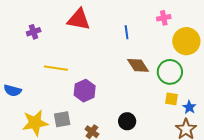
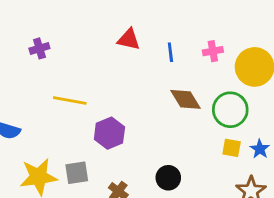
pink cross: (164, 18) -> (213, 51), moved
red triangle: (79, 19) -> (129, 39), moved, size x0.7
blue star: (189, 107) -> (260, 149), moved

